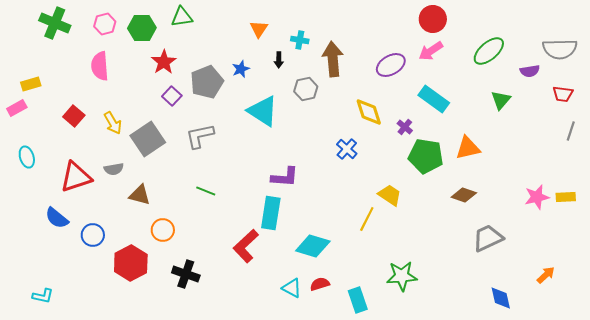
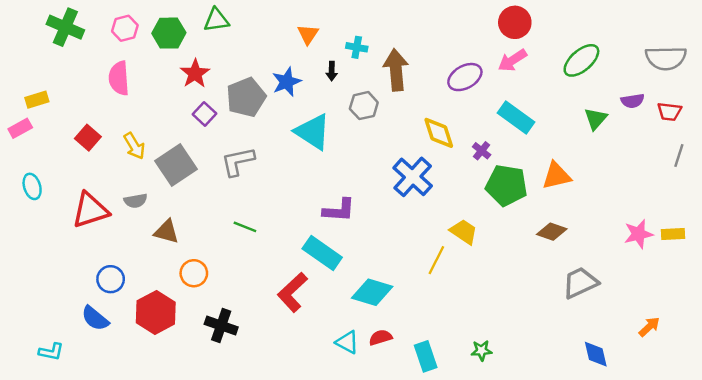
blue star: (241, 69) -> (287, 82), size x1.4
purple semicircle: (530, 71) -> (633, 101), moved
blue cross: (347, 149) -> (413, 177), size x1.6
cyan rectangle: (271, 213) -> (322, 253), turned -64
blue semicircle: (57, 218) -> (95, 318), moved
green star: (402, 276) -> (482, 351), moved, size x0.6

